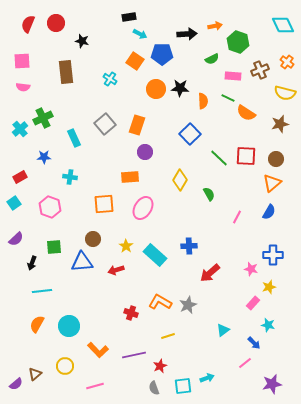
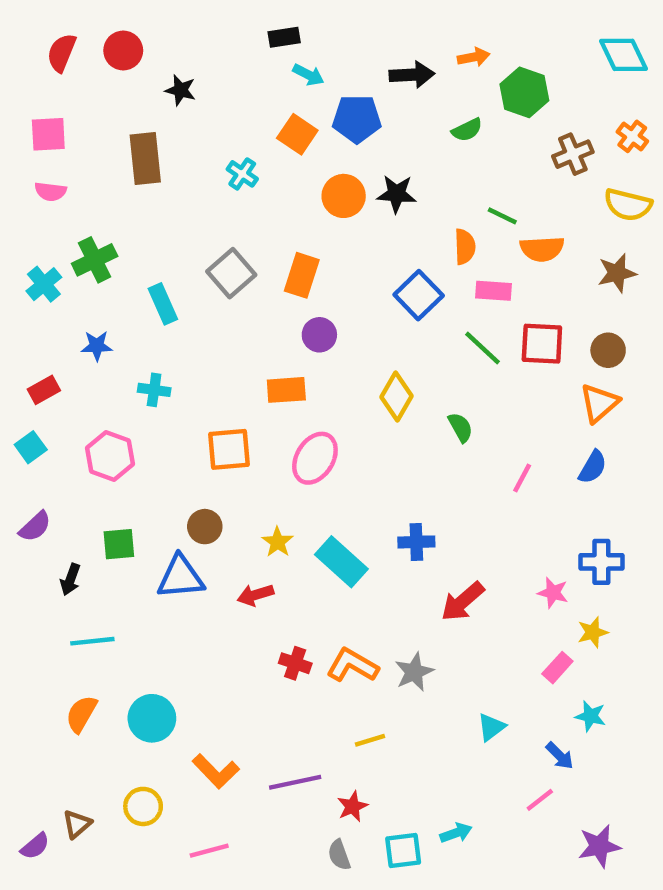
pink rectangle: (233, 76) -> (493, 291), moved
orange semicircle: (203, 101) -> (465, 247), moved
orange semicircle: (246, 113) -> (542, 249), turned -36
red cross: (131, 313) -> (295, 663), moved

